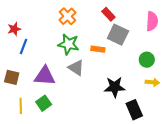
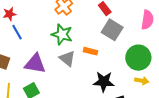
blue line: (24, 46) -> (17, 32), turned -56
orange rectangle: (98, 49) -> (91, 51), moved
green circle: (147, 60) -> (138, 58), size x1.6

